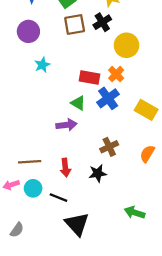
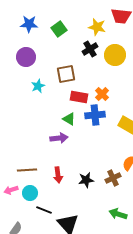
brown square: (75, 24) -> (66, 74), moved
yellow circle: (126, 45) -> (115, 55), moved
blue cross: (108, 98) -> (95, 115), turned 30
brown cross: (109, 147) -> (113, 178), moved
black line: (58, 198) -> (44, 210), moved

